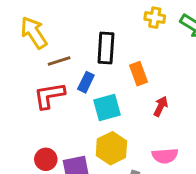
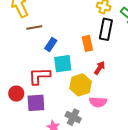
black rectangle: (106, 48) -> (106, 29), moved
red L-shape: (49, 96) -> (39, 76), moved
yellow hexagon: (111, 148) -> (81, 85), moved

